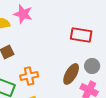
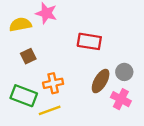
red rectangle: (81, 35) -> (89, 41), moved

